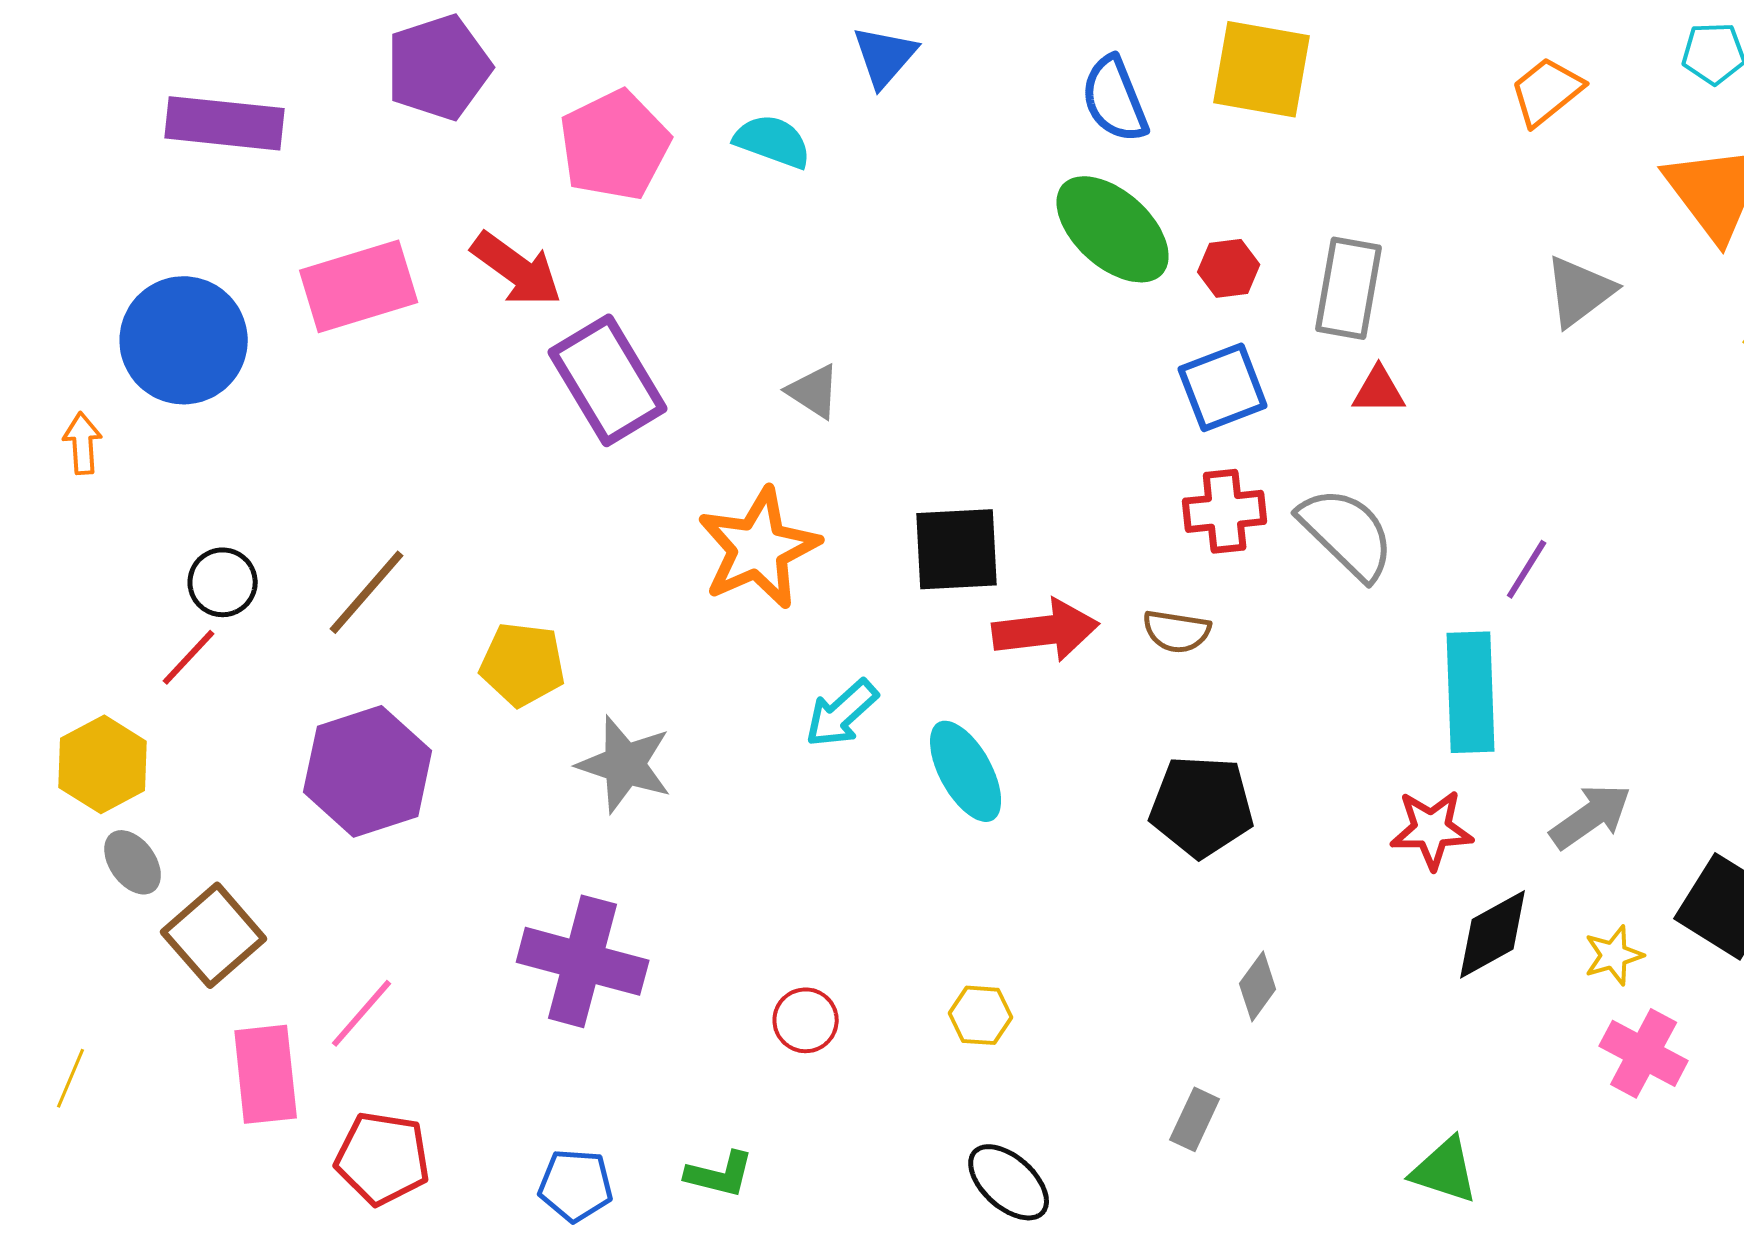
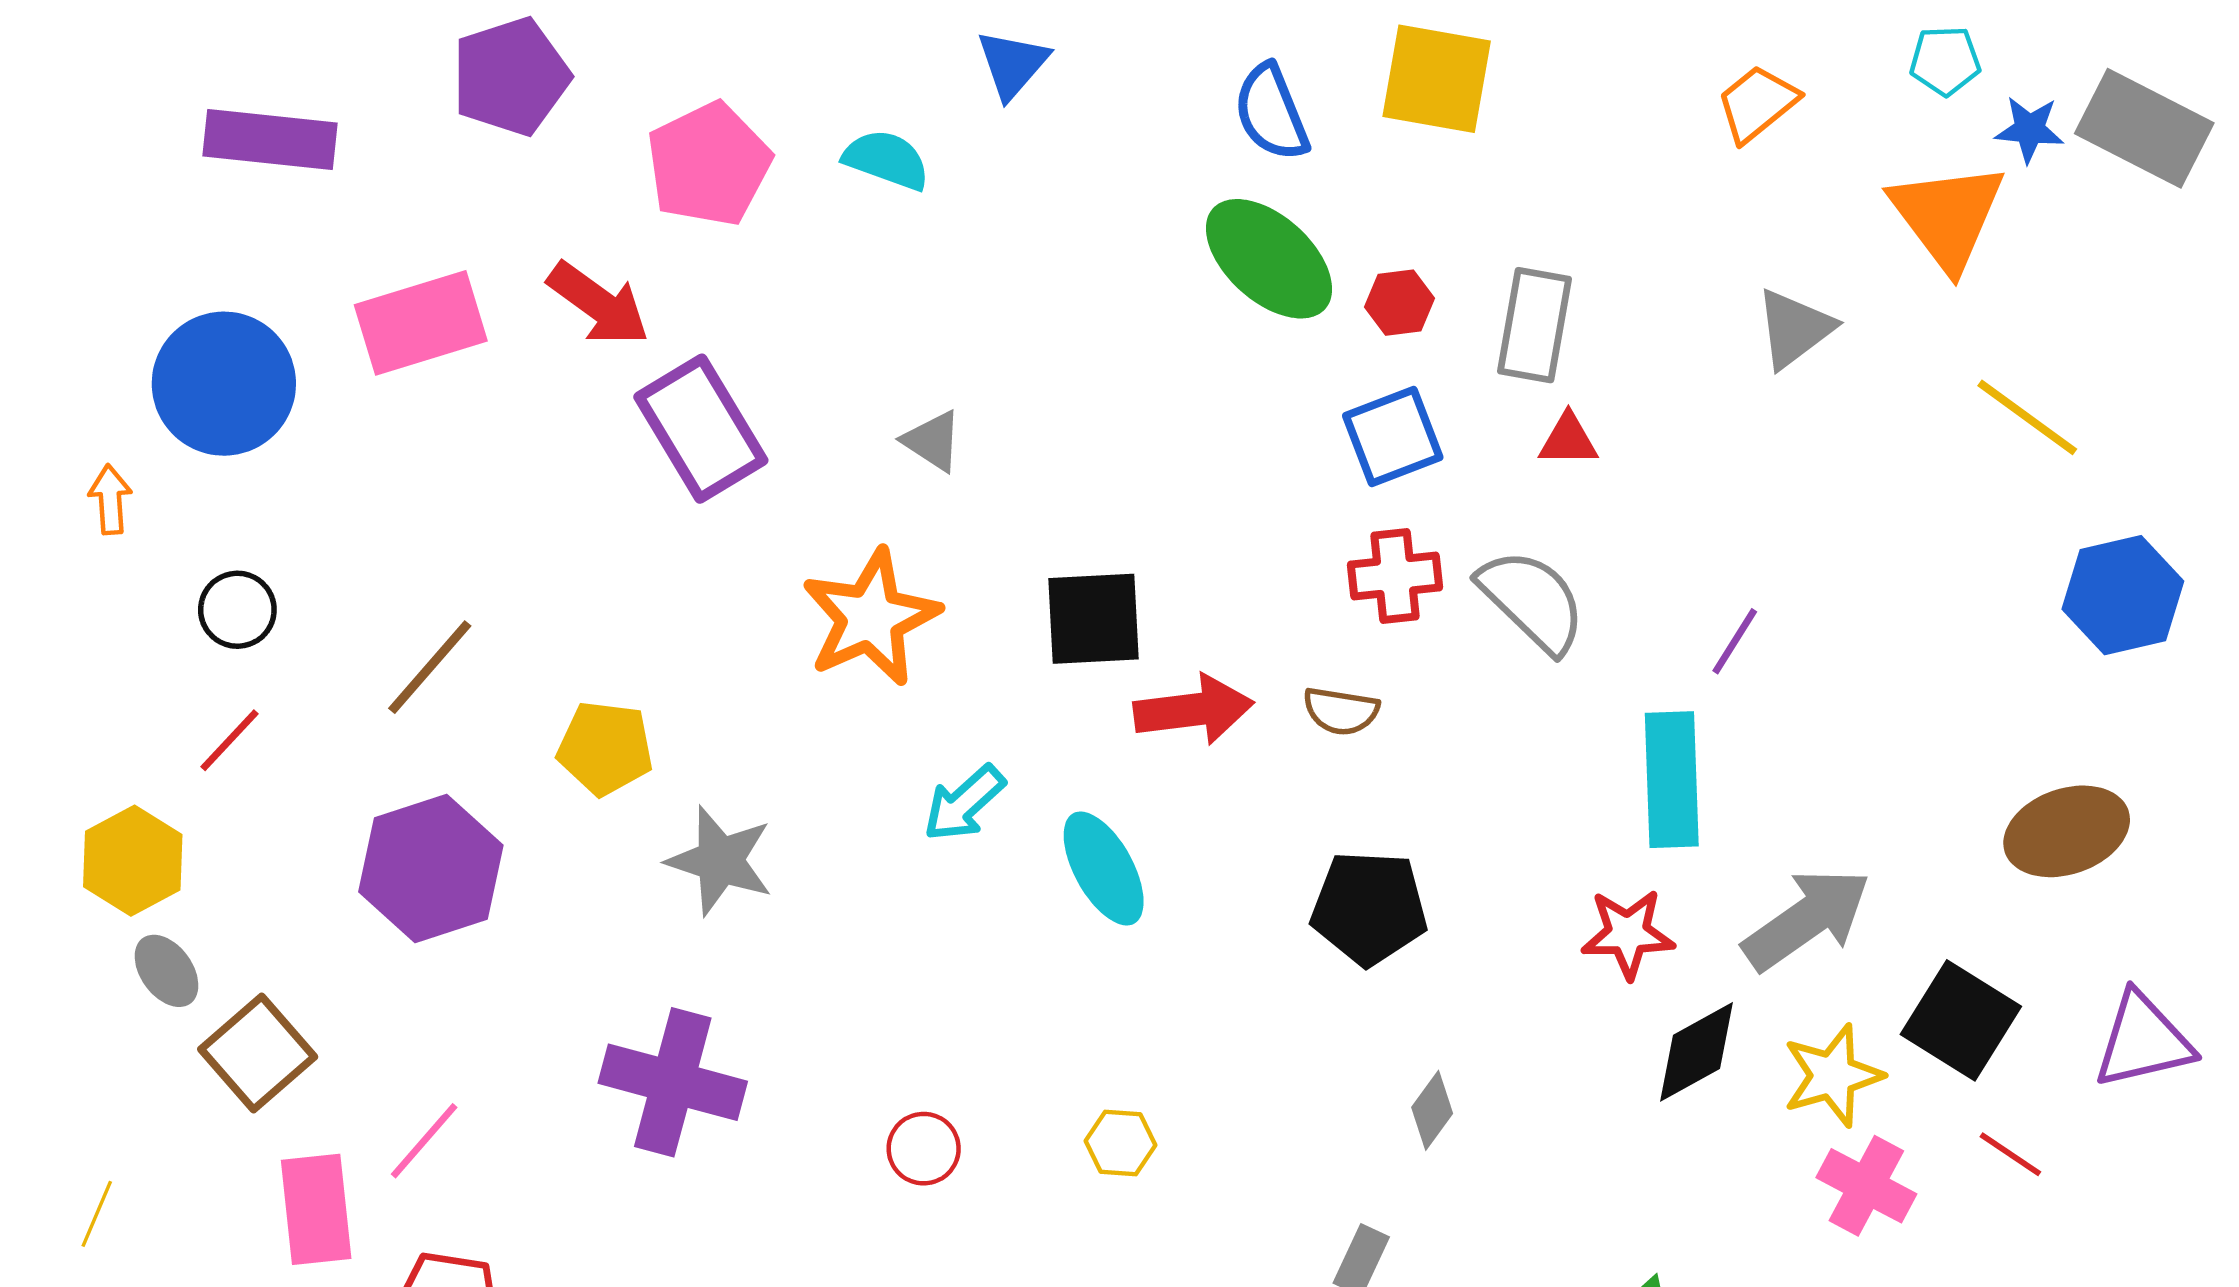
black circle: (223, 582) -> (237, 610), moved
gray arrow: (1591, 816) -> (1807, 919), size x1.4
yellow star: (1614, 955) -> (1833, 1076), size x1.5

